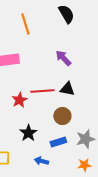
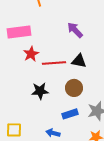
red star: (19, 100) -> (31, 54), moved
black star: (28, 133) -> (40, 91), moved, turned 30

